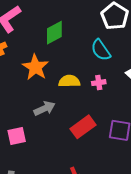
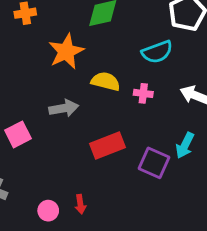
cyan semicircle: (101, 50) -> (157, 52), turned -90
pink square: (17, 136) -> (18, 134), turned -30

